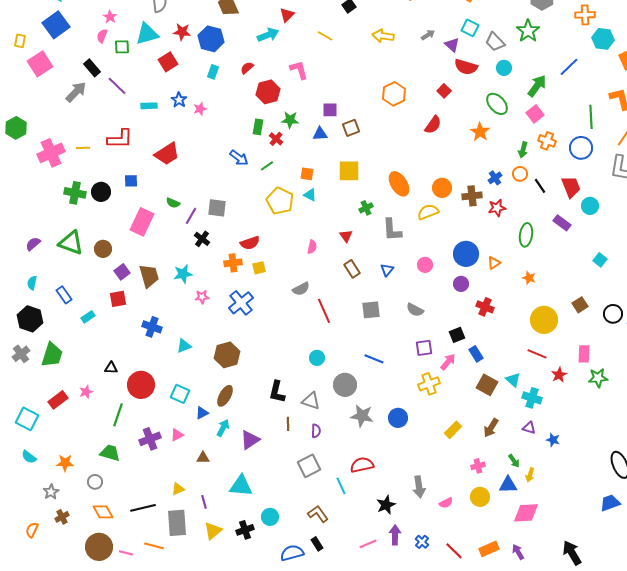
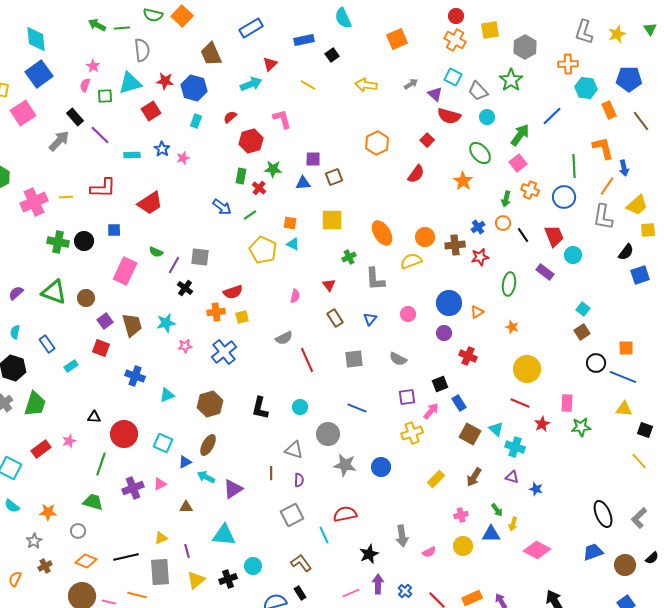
red square: (118, 299) -> (101, 348), turned 30
brown square: (580, 305) -> (582, 332), moved
black L-shape: (277, 392) -> (260, 408), moved
cyan arrow: (223, 428) -> (206, 477), turned -90
orange diamond: (103, 512) -> (86, 561), turned -40
pink diamond: (526, 513) -> (537, 550), moved, turned 32

